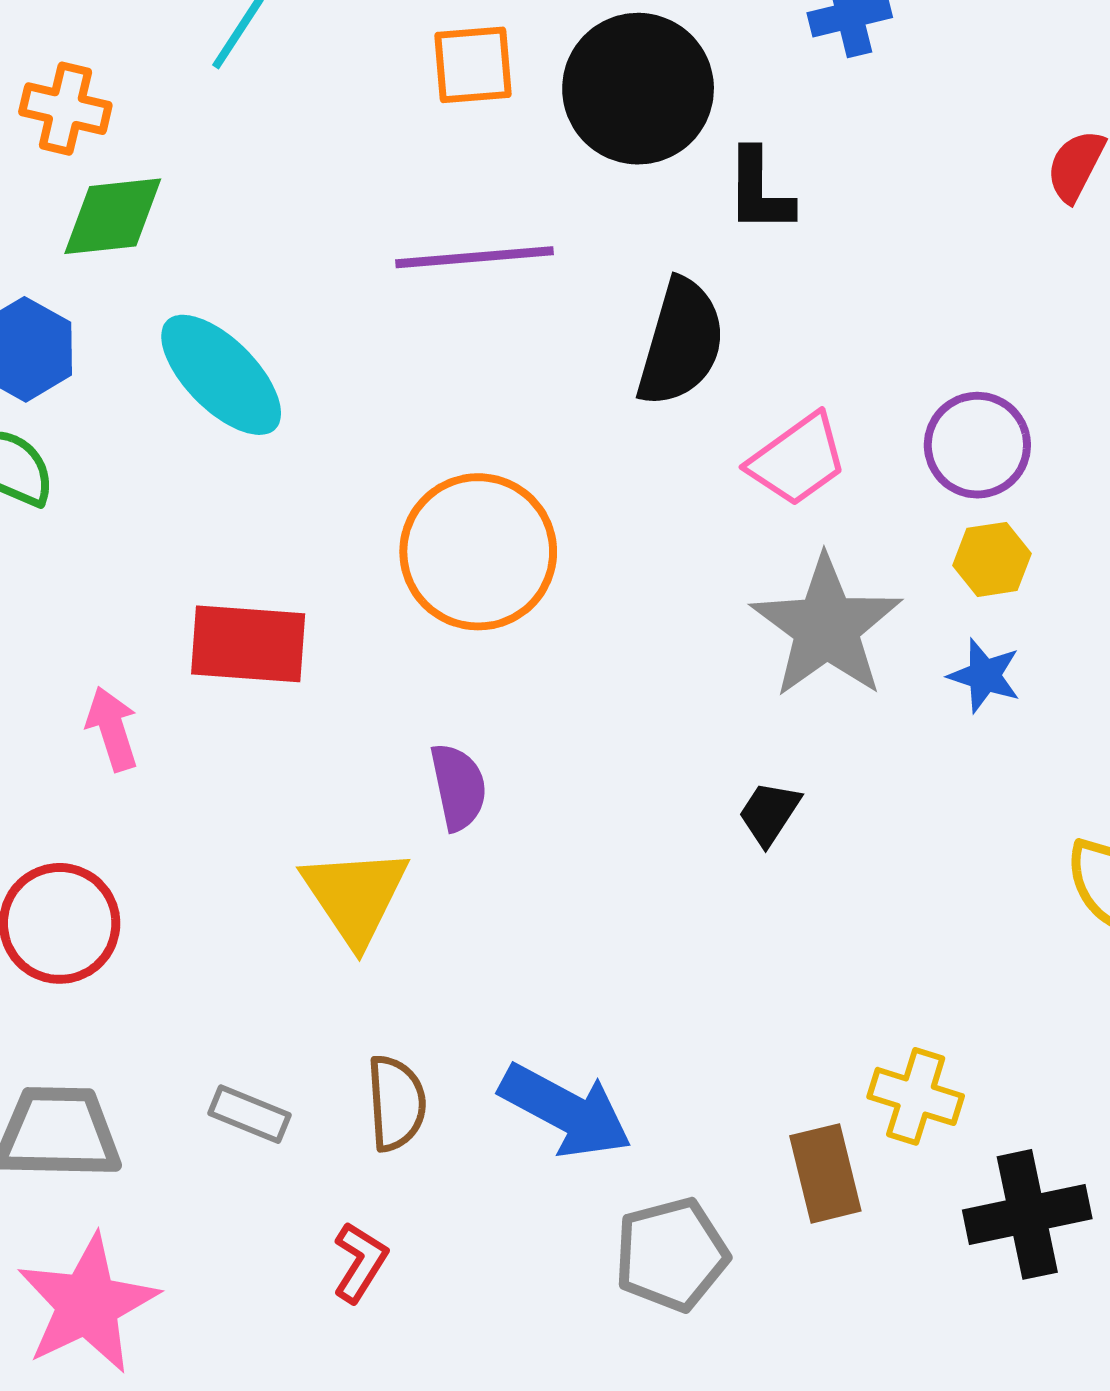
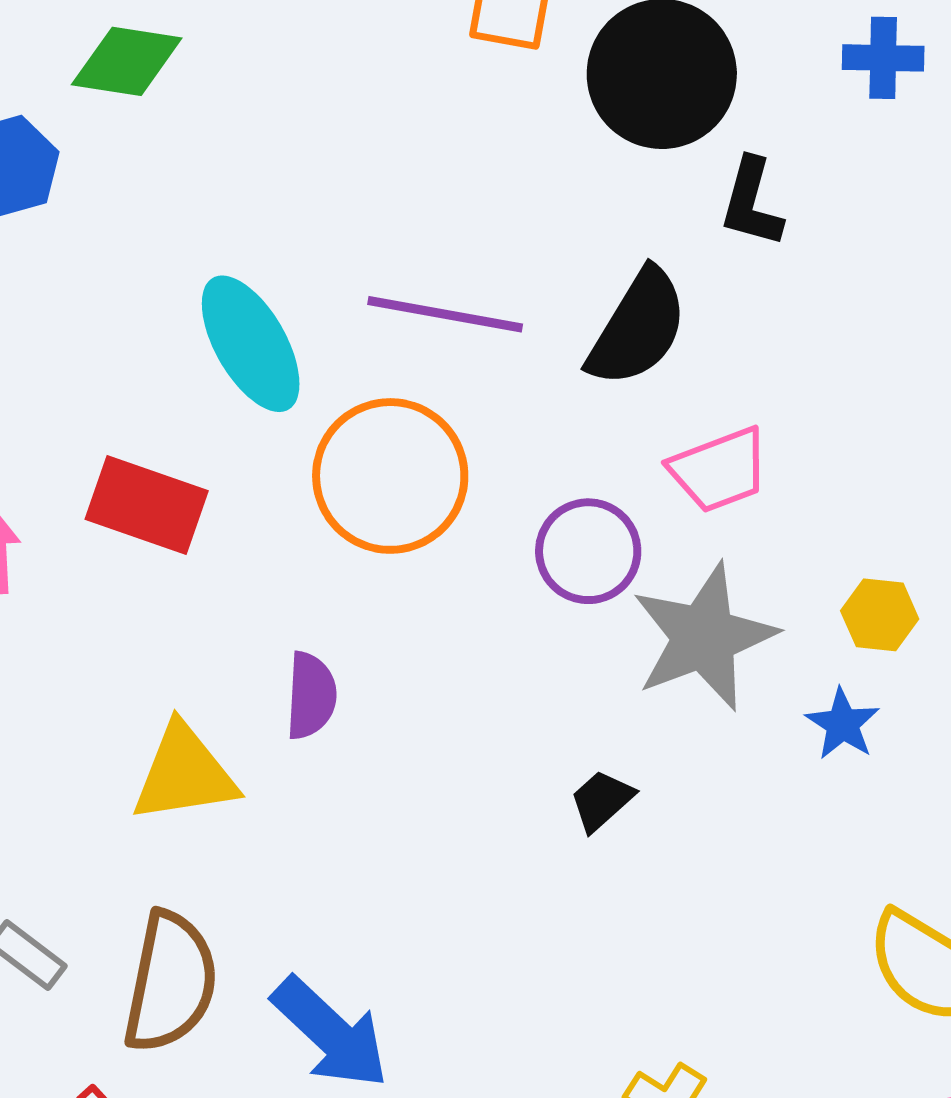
purple line: (474, 257) -> (445, 314), moved
cyan ellipse: (221, 375) -> (251, 344), moved
purple circle: (977, 445) -> (588, 551), moved
yellow triangle: (355, 896) -> (184, 774), turned 40
brown semicircle: (396, 1103) -> (170, 982), size x1.5

